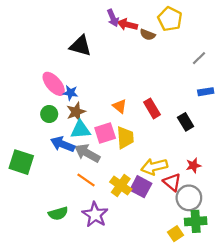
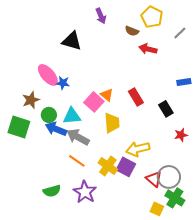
red arrow: (127, 25) -> (148, 49), moved
gray line: (199, 58) -> (180, 33), moved
brown star: (76, 112) -> (31, 100), moved
green circle: (49, 114) -> (49, 115), moved
pink square: (105, 133) -> (94, 102), moved, turned -30
green square: (21, 162) -> (19, 127), moved
red star: (193, 165) -> (181, 135), moved
red triangle: (172, 182) -> (154, 179), moved
green cross: (196, 221) -> (175, 198), turned 36
yellow square: (175, 234) -> (157, 209), turned -32

